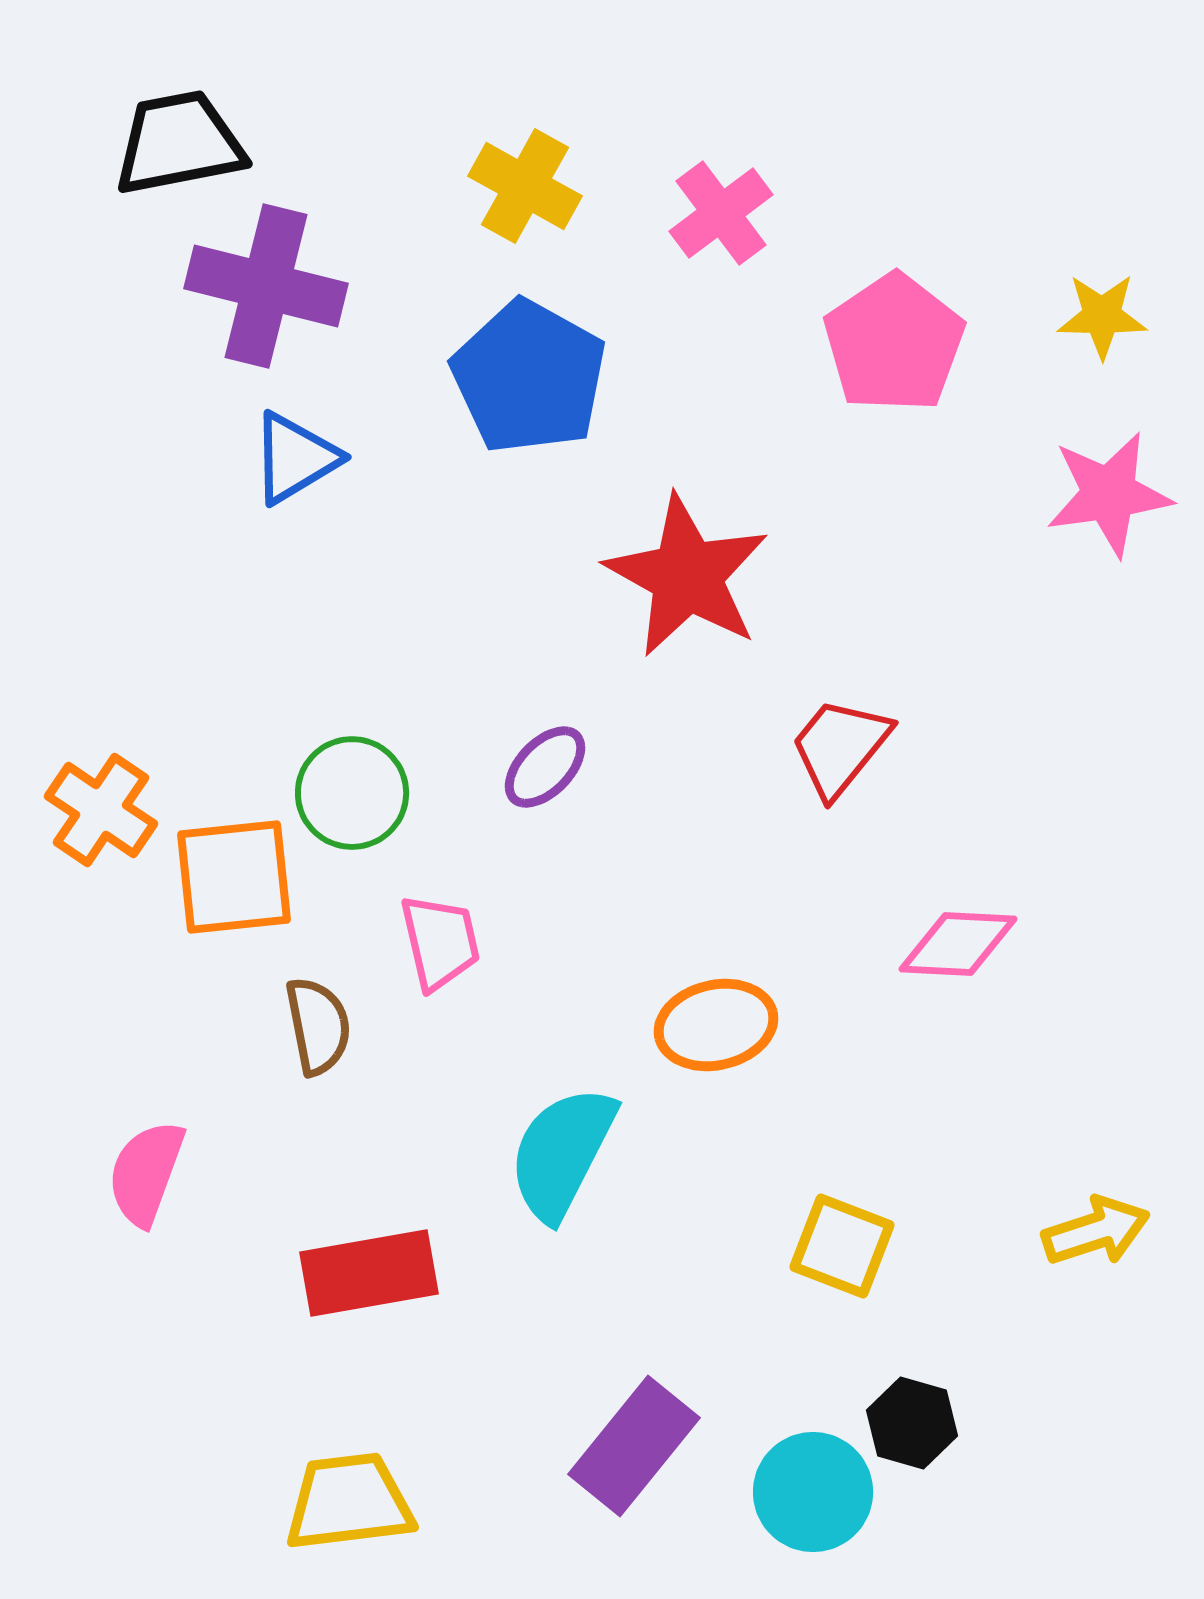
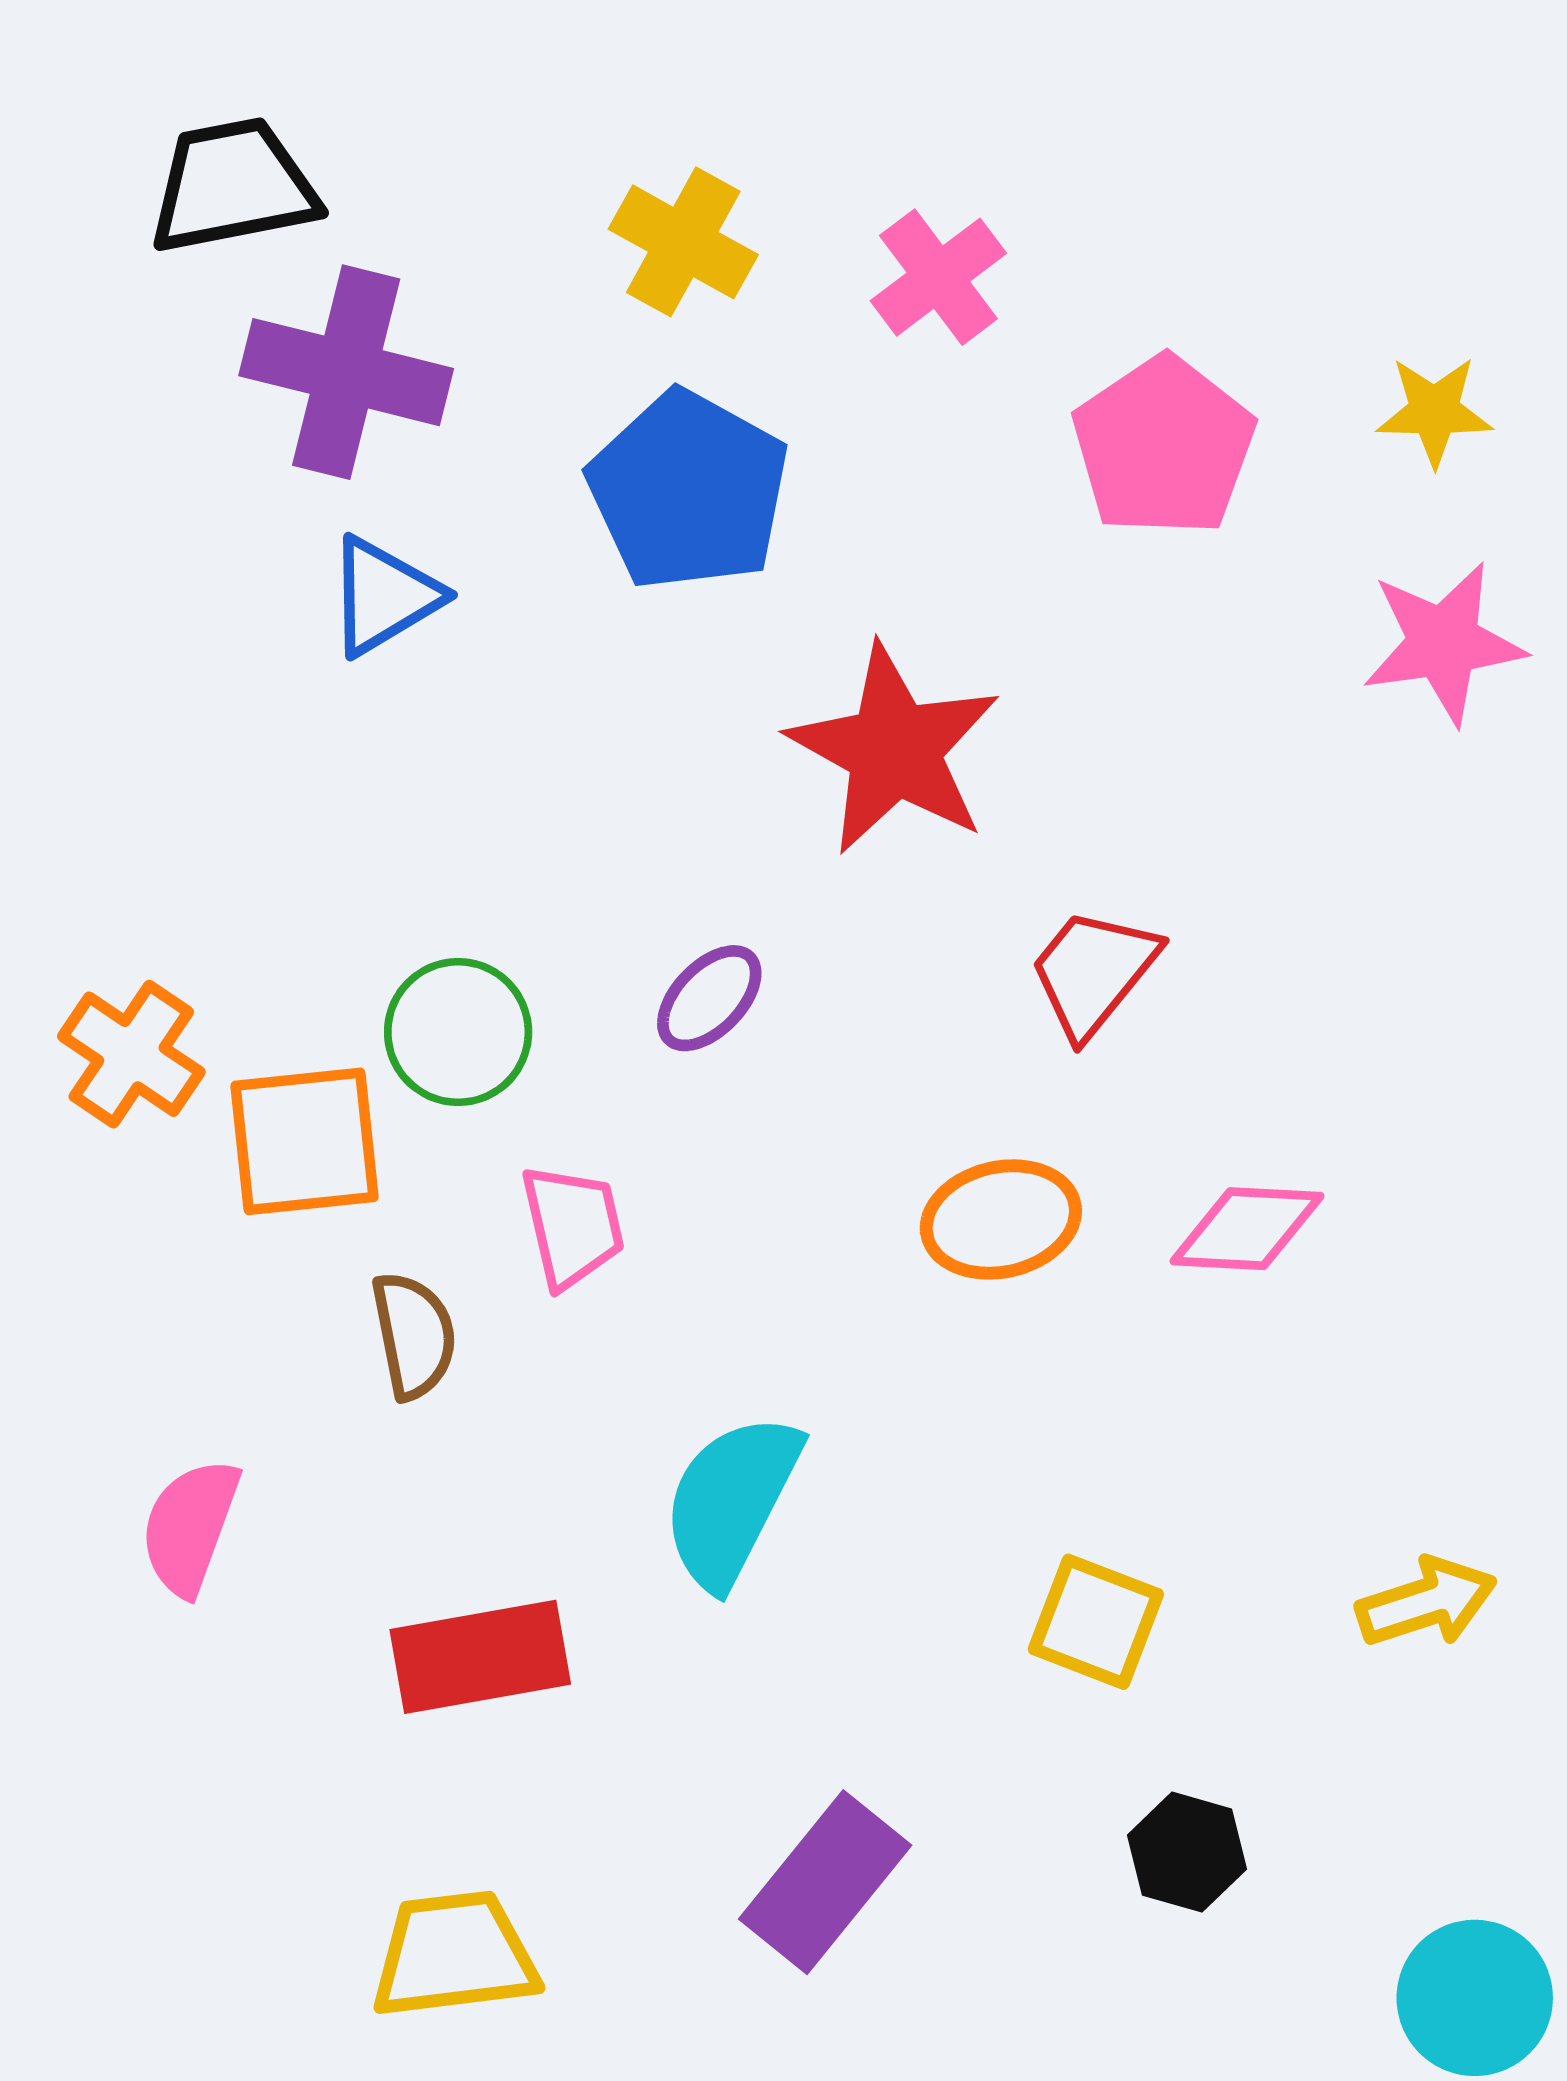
orange ellipse: (716, 1025) -> (1001, 1219), moved
cyan circle: (813, 1492) -> (1475, 1998), moved

